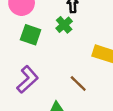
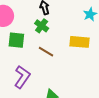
brown line: (78, 84) -> (46, 52), moved

